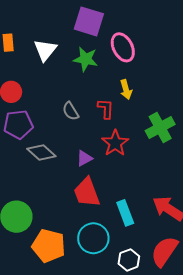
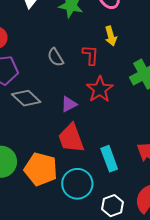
orange pentagon: (49, 246) -> (41, 169), moved

